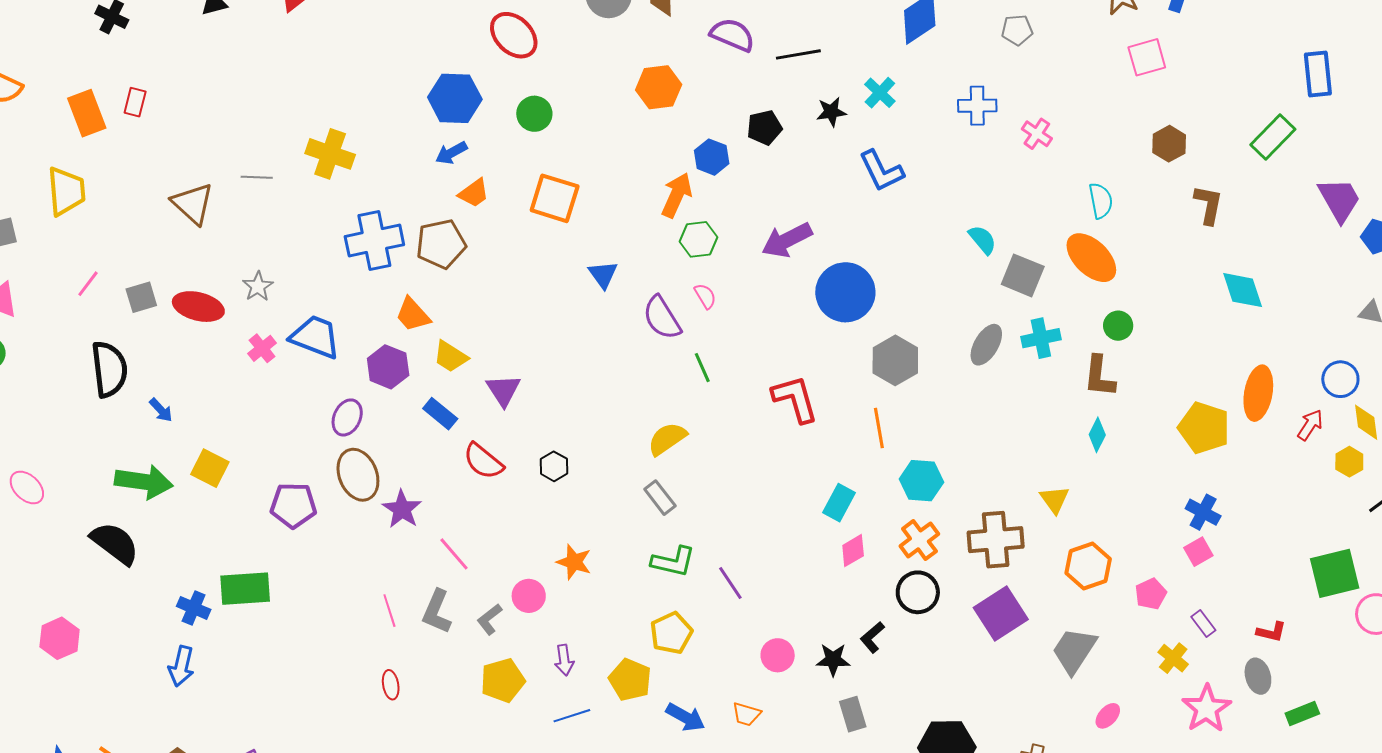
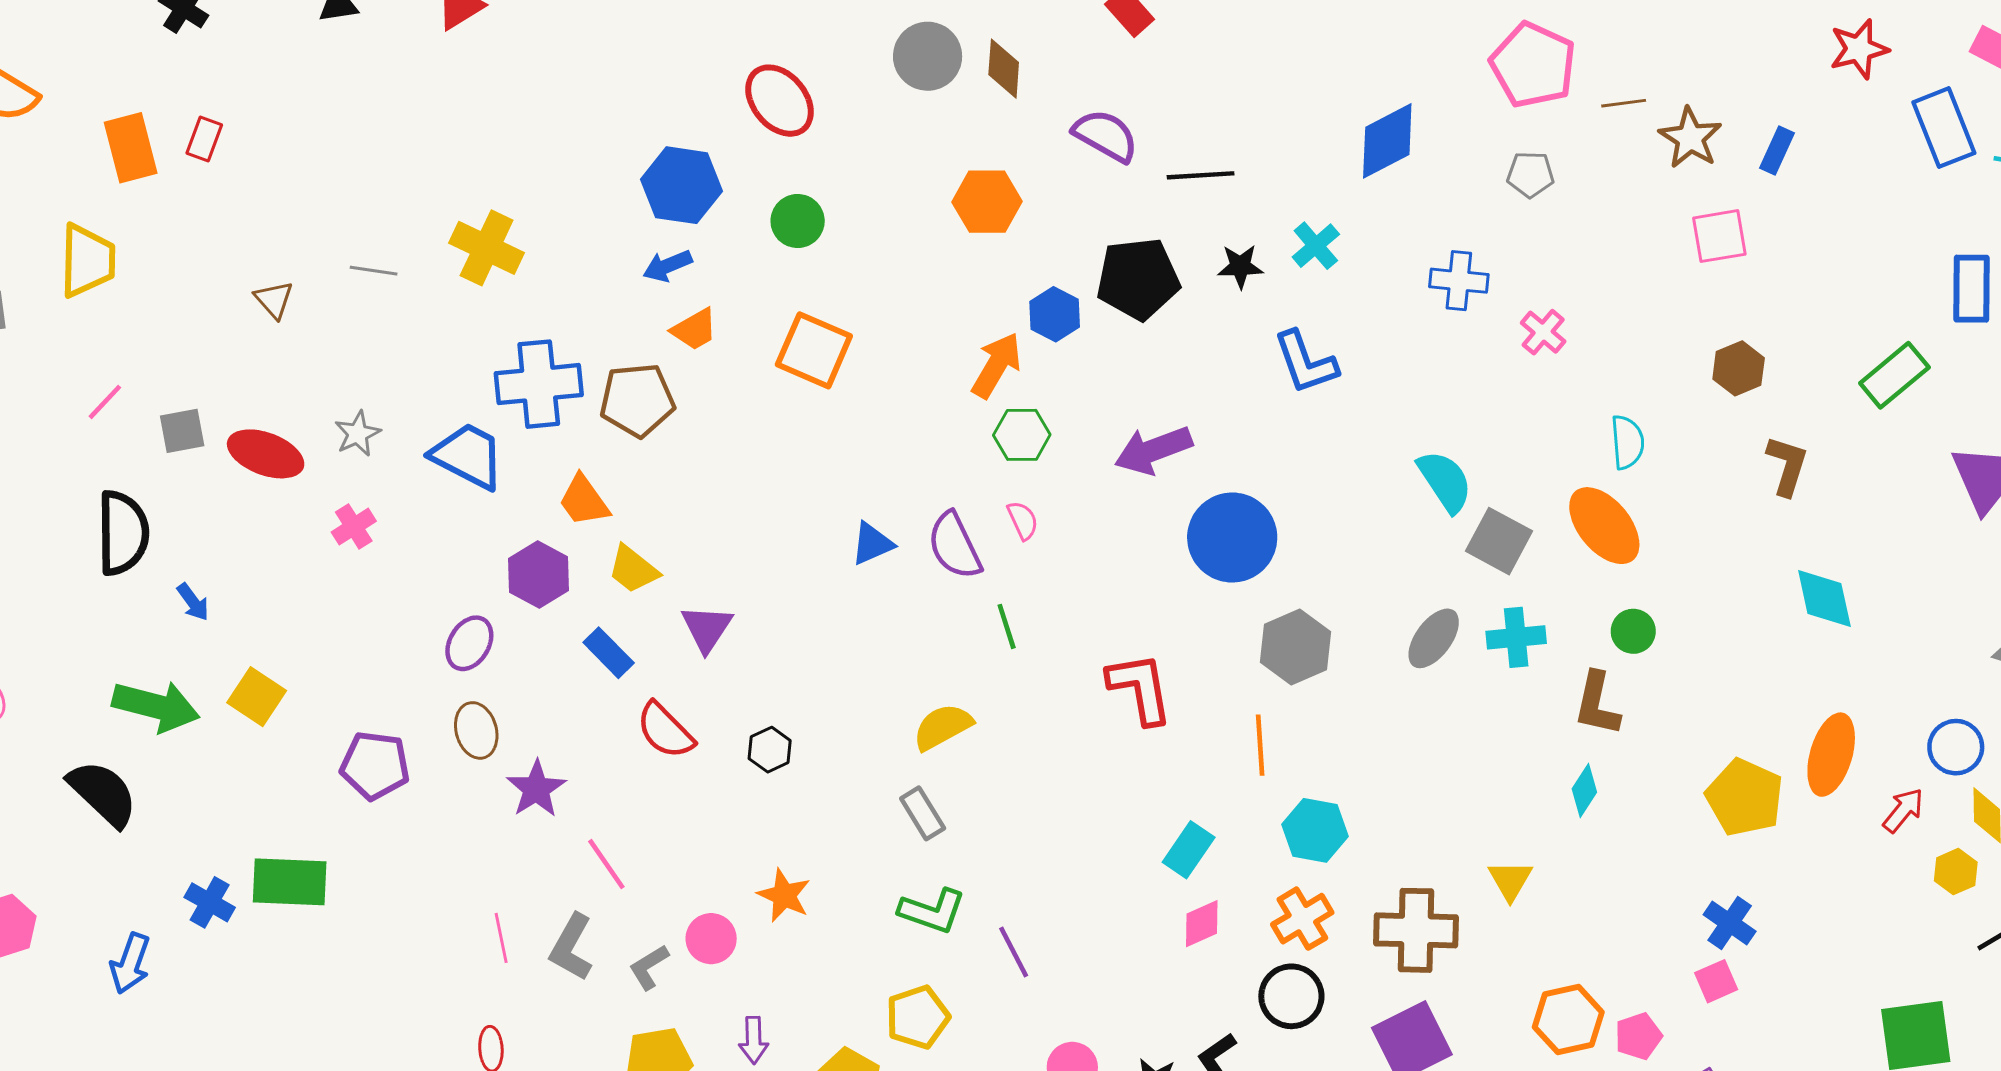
black pentagon: (764, 128) -> (1138, 279), size x1.6
brown triangle: (193, 204) -> (274, 300), size x0.6
cyan semicircle: (982, 240) -> (1445, 481), size x1.4
blue triangle: (603, 275) -> (872, 544), moved, turned 36
blue trapezoid: (315, 337) -> (468, 456), moved
brown ellipse: (358, 475) -> (476, 730), size x0.7
orange hexagon: (1088, 566) -> (1568, 1020), moved
blue arrow: (181, 666) -> (130, 963), moved

